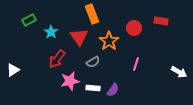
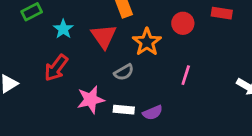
red arrow: (57, 59) -> (56, 68), moved
purple semicircle: (113, 90) -> (153, 113), turned 32

